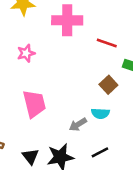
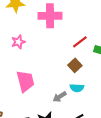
red line: (107, 43) -> (80, 42), moved, turned -56
brown square: (108, 85) -> (75, 65), moved

